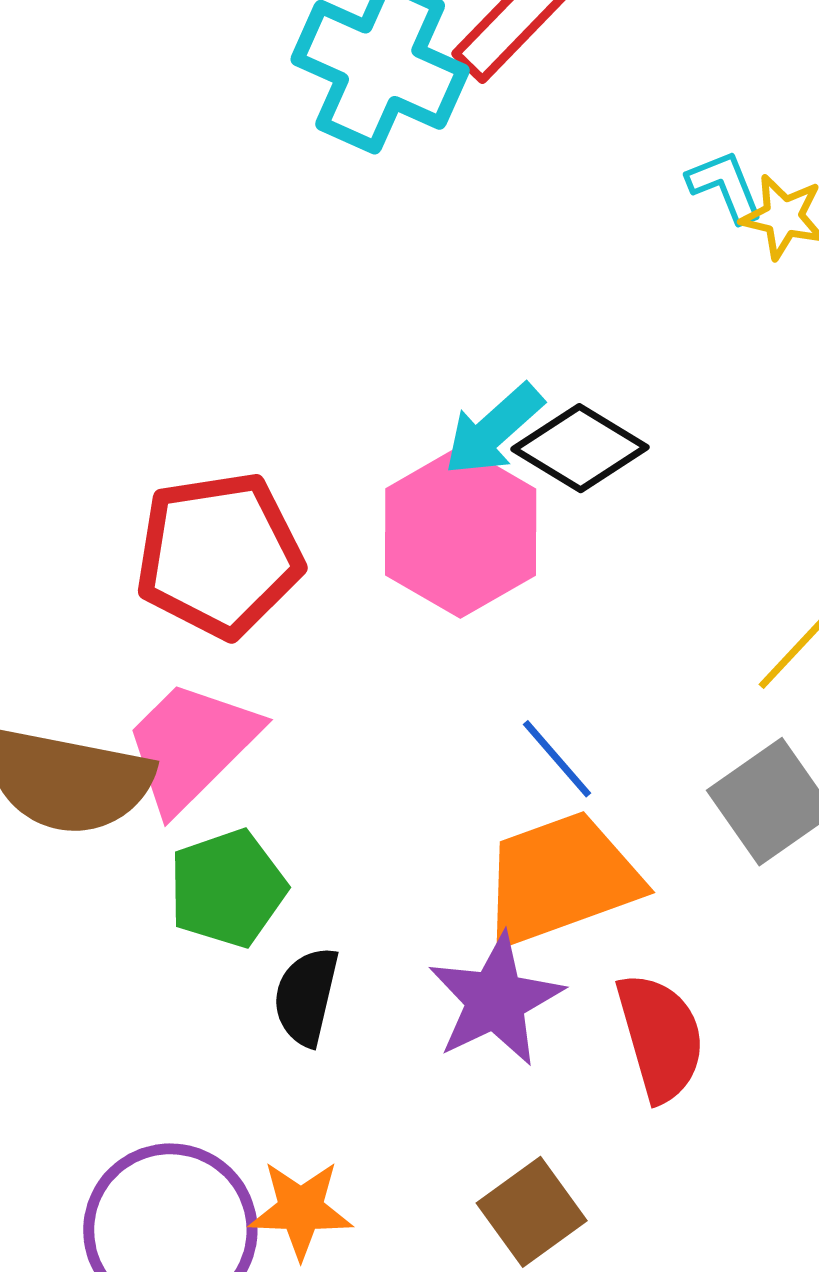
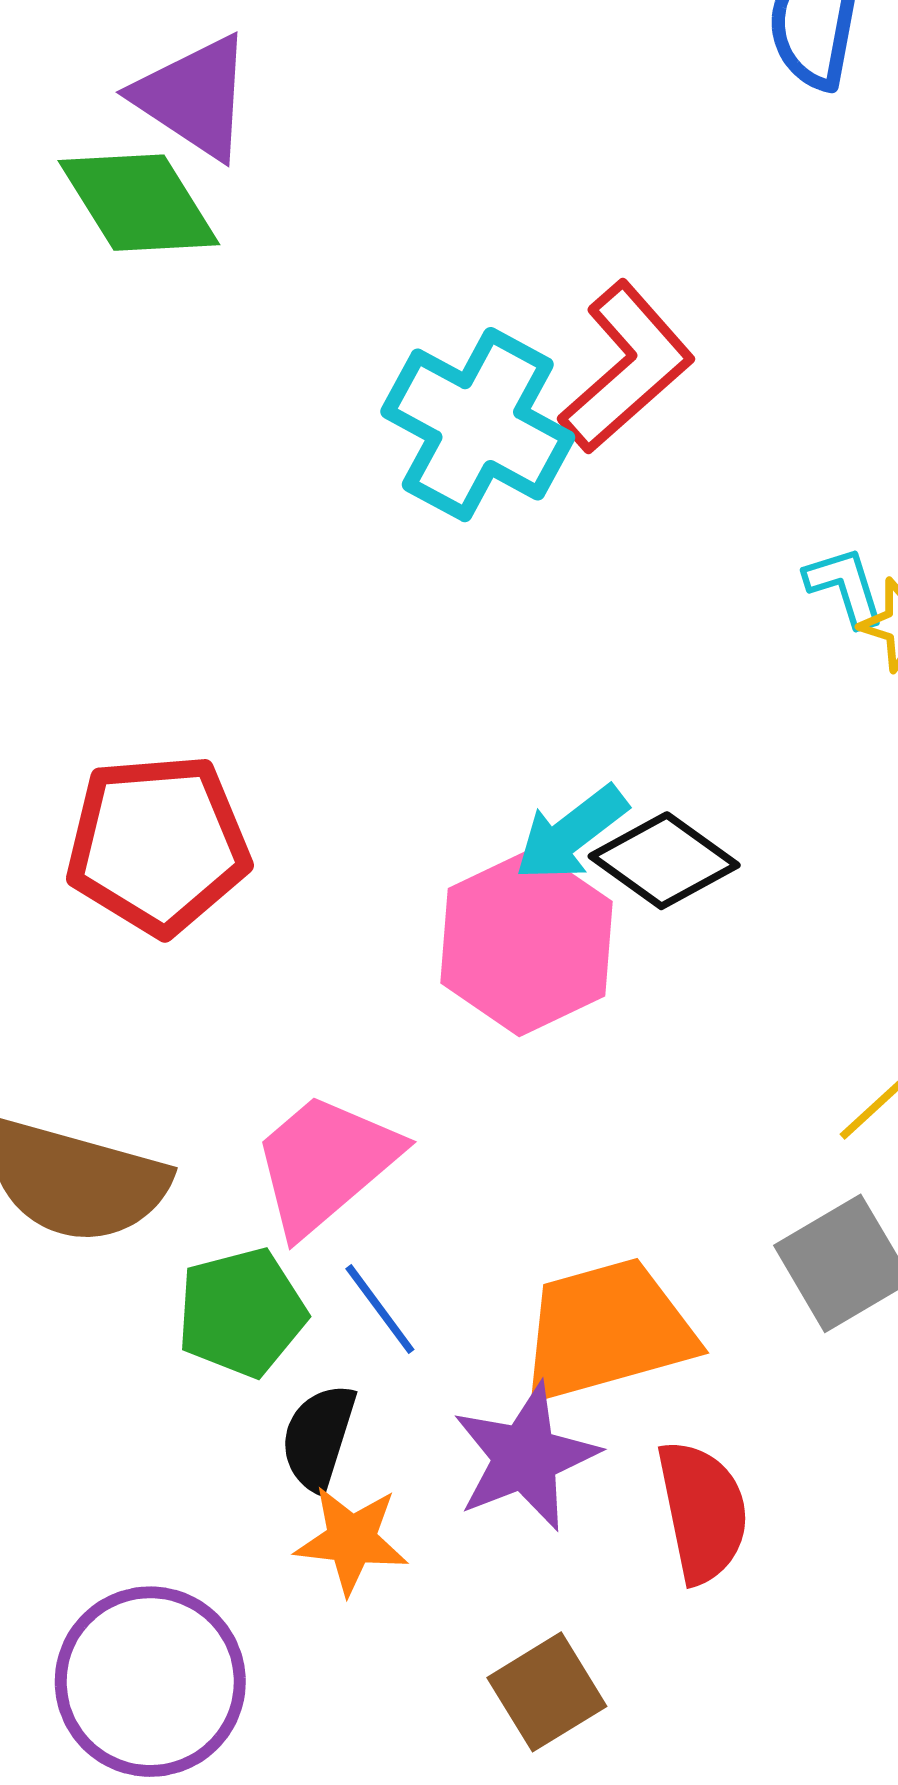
red pentagon: (219, 555) -> (158, 844), moved
pink trapezoid: (191, 745) -> (325, 1163), moved
blue line: (557, 759) -> (380, 1309), moved
orange star: (301, 1210) -> (352, 1540), moved

